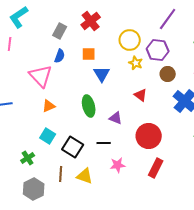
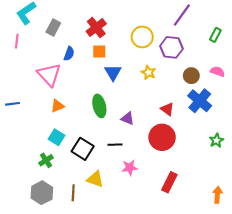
red cross: (91, 21) -> (96, 28), moved
gray rectangle: (60, 31) -> (53, 28), moved
yellow star: (136, 63) -> (148, 72), moved
brown circle: (168, 74) -> (191, 76), moved
red triangle: (141, 95) -> (167, 109), moved
green cross: (28, 158) -> (46, 160), moved
red rectangle: (156, 168) -> (169, 182), moved
brown line: (61, 174) -> (73, 193), moved

